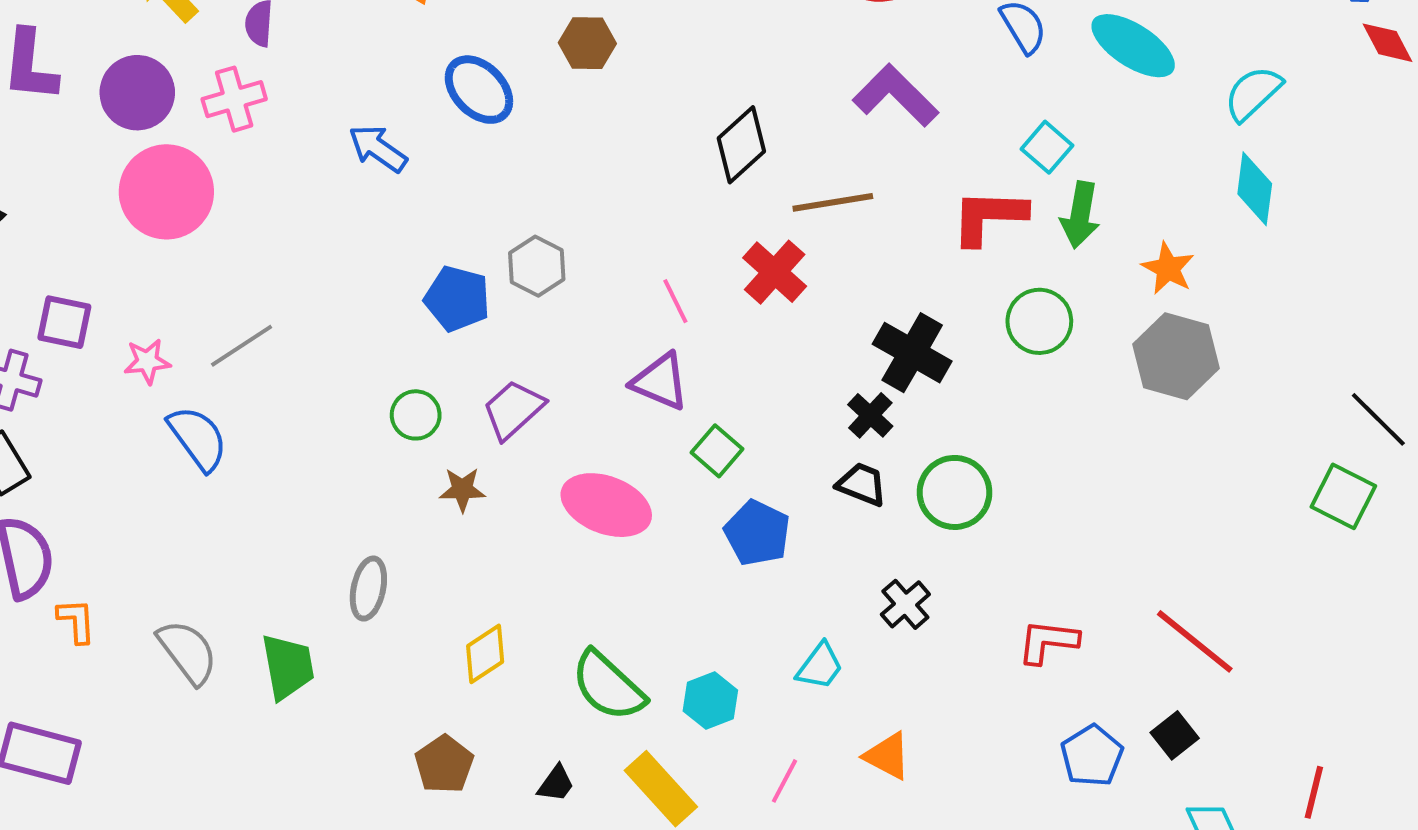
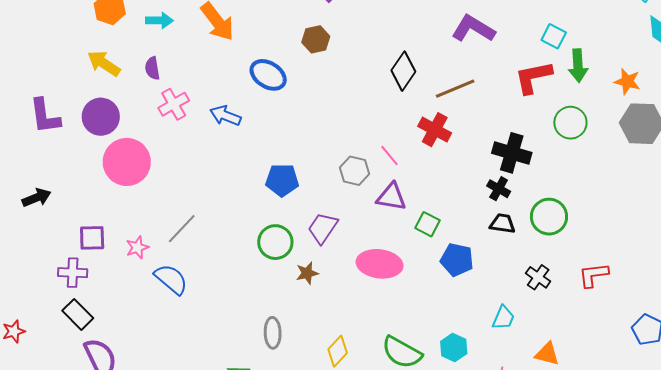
pink cross: (234, 99) -> (174, 104), moved
gray hexagon: (537, 266) -> (354, 171), moved
green circle: (416, 415) -> (275, 242), size x1.4
red L-shape: (1048, 642) -> (593, 275), moved

